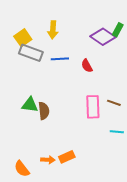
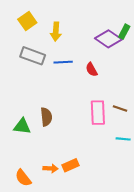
yellow square: (23, 38) -> (27, 21), moved
green triangle: (30, 105) -> (22, 126), moved

